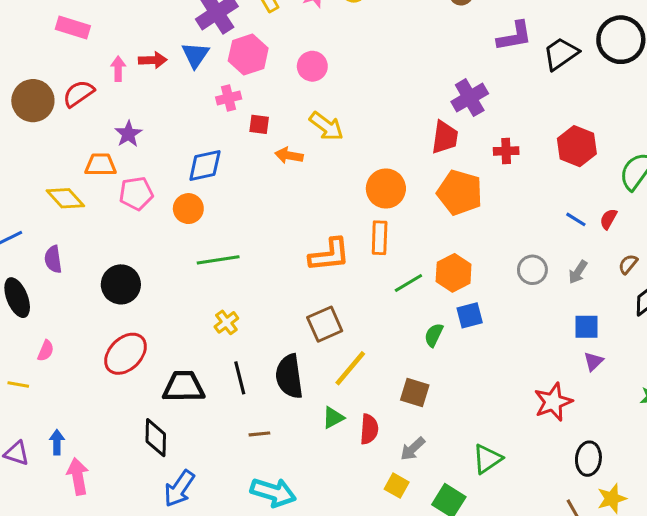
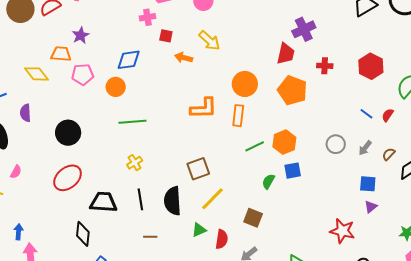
orange L-shape: (329, 255) -> (204, 108), moved
brown semicircle: (628, 264) -> (389, 154), moved
red star: (553, 402) -> (342, 231), turned 30

